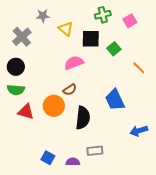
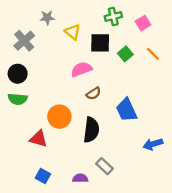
orange line: (139, 68) -> (153, 54), moved
brown semicircle: (70, 90) -> (94, 94), moved
red triangle: (26, 112) -> (39, 139), moved
gray rectangle: (95, 151) -> (105, 166), turned 49
blue square: (48, 158) -> (43, 176), moved

